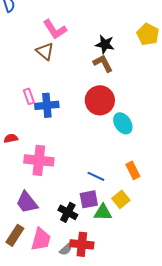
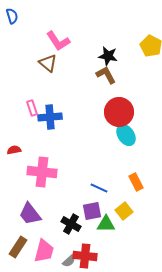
red circle: (100, 100) -> (119, 112), moved

